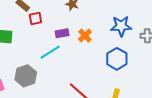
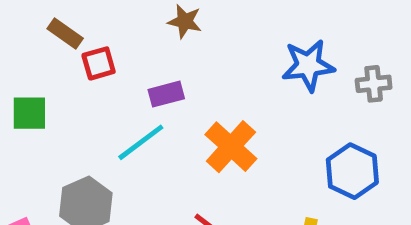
orange cross: (85, 36) -> (231, 147), moved, size x1.5
blue hexagon: (117, 59) -> (352, 171), moved

